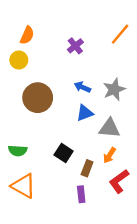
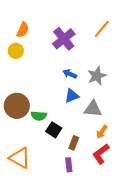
purple cross: (75, 46) -> (64, 39), size x1.6
brown circle: (38, 98) -> (17, 106), moved
green semicircle: (18, 151) -> (39, 116), moved
orange arrow: (109, 155) -> (102, 132), moved

